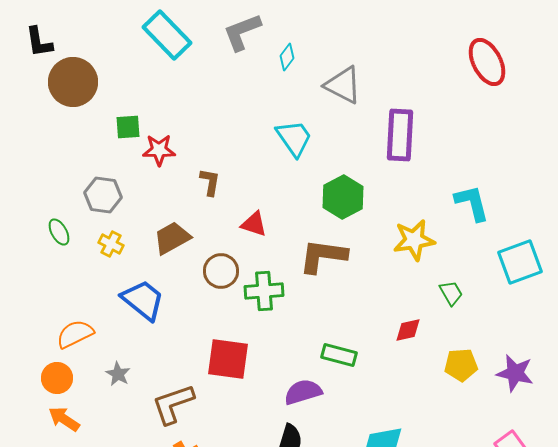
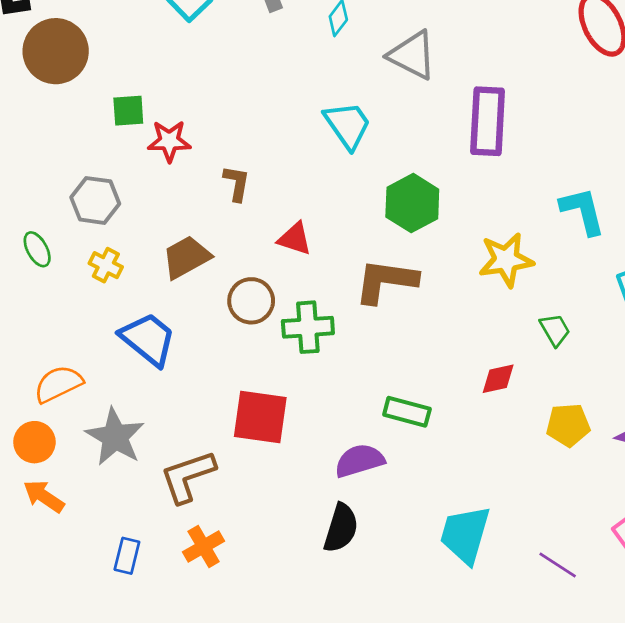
gray star: (118, 374) -> (115, 437), size x1.8

